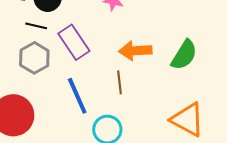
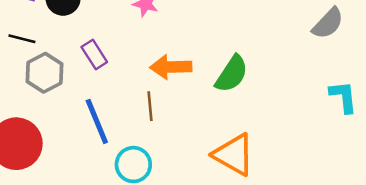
black line: (36, 26) -> (22, 39), moved
purple rectangle: (74, 42) -> (94, 55), size x0.7

